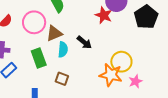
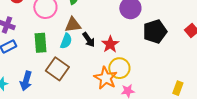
red star: (104, 15) -> (110, 44), moved
brown triangle: (54, 33) -> (73, 25), moved
brown square: (62, 79) -> (57, 69), size x1.6

